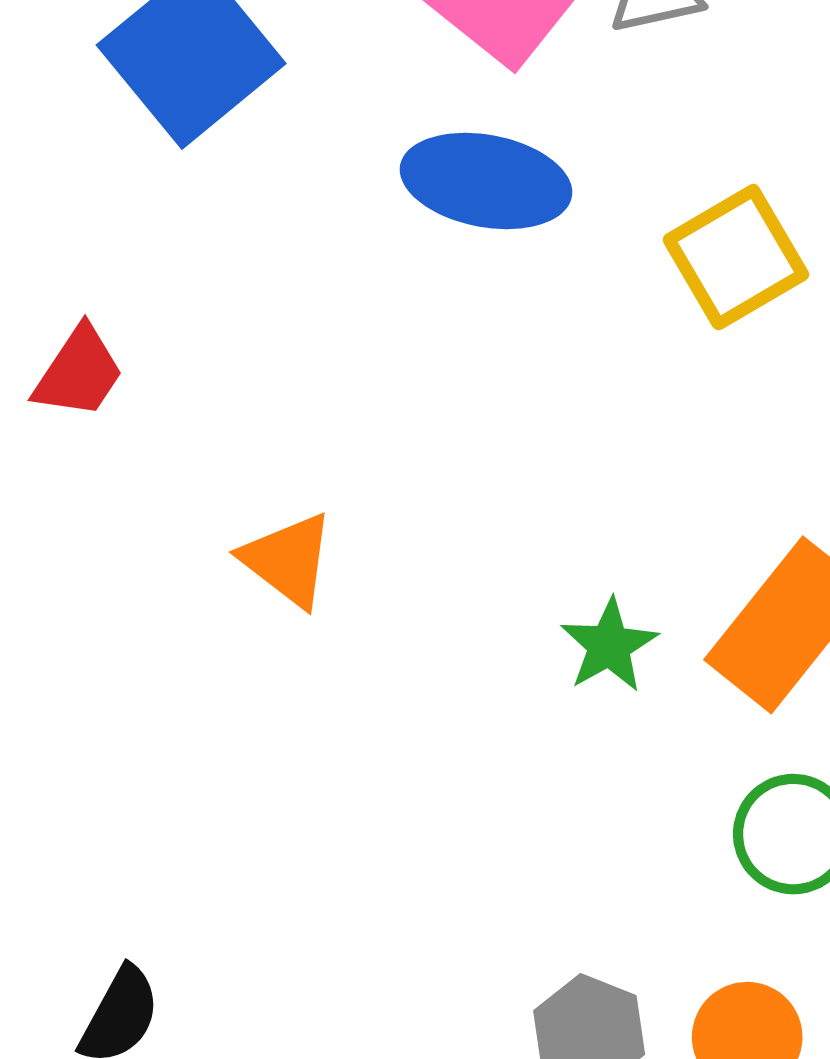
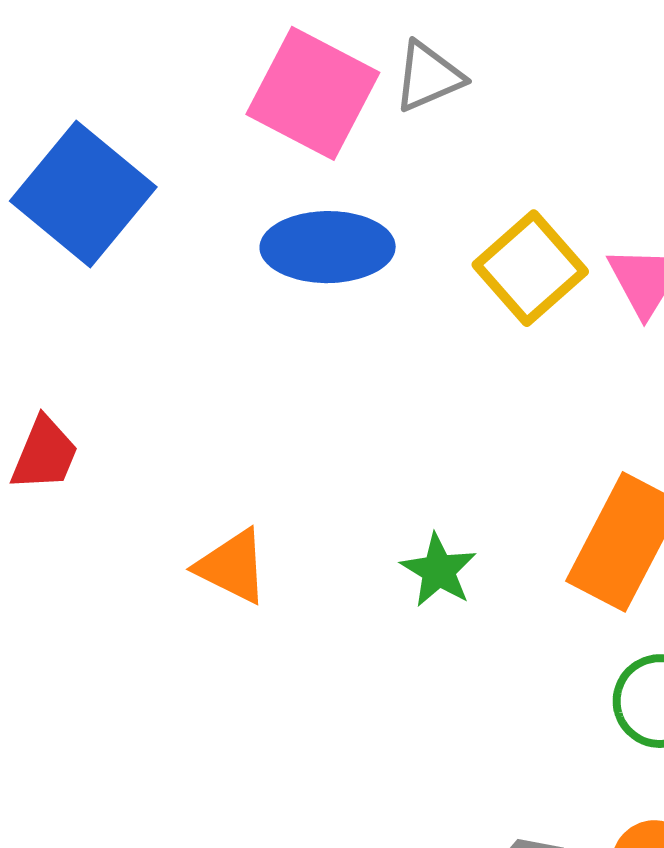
green star: (609, 646) -> (439, 570), moved

